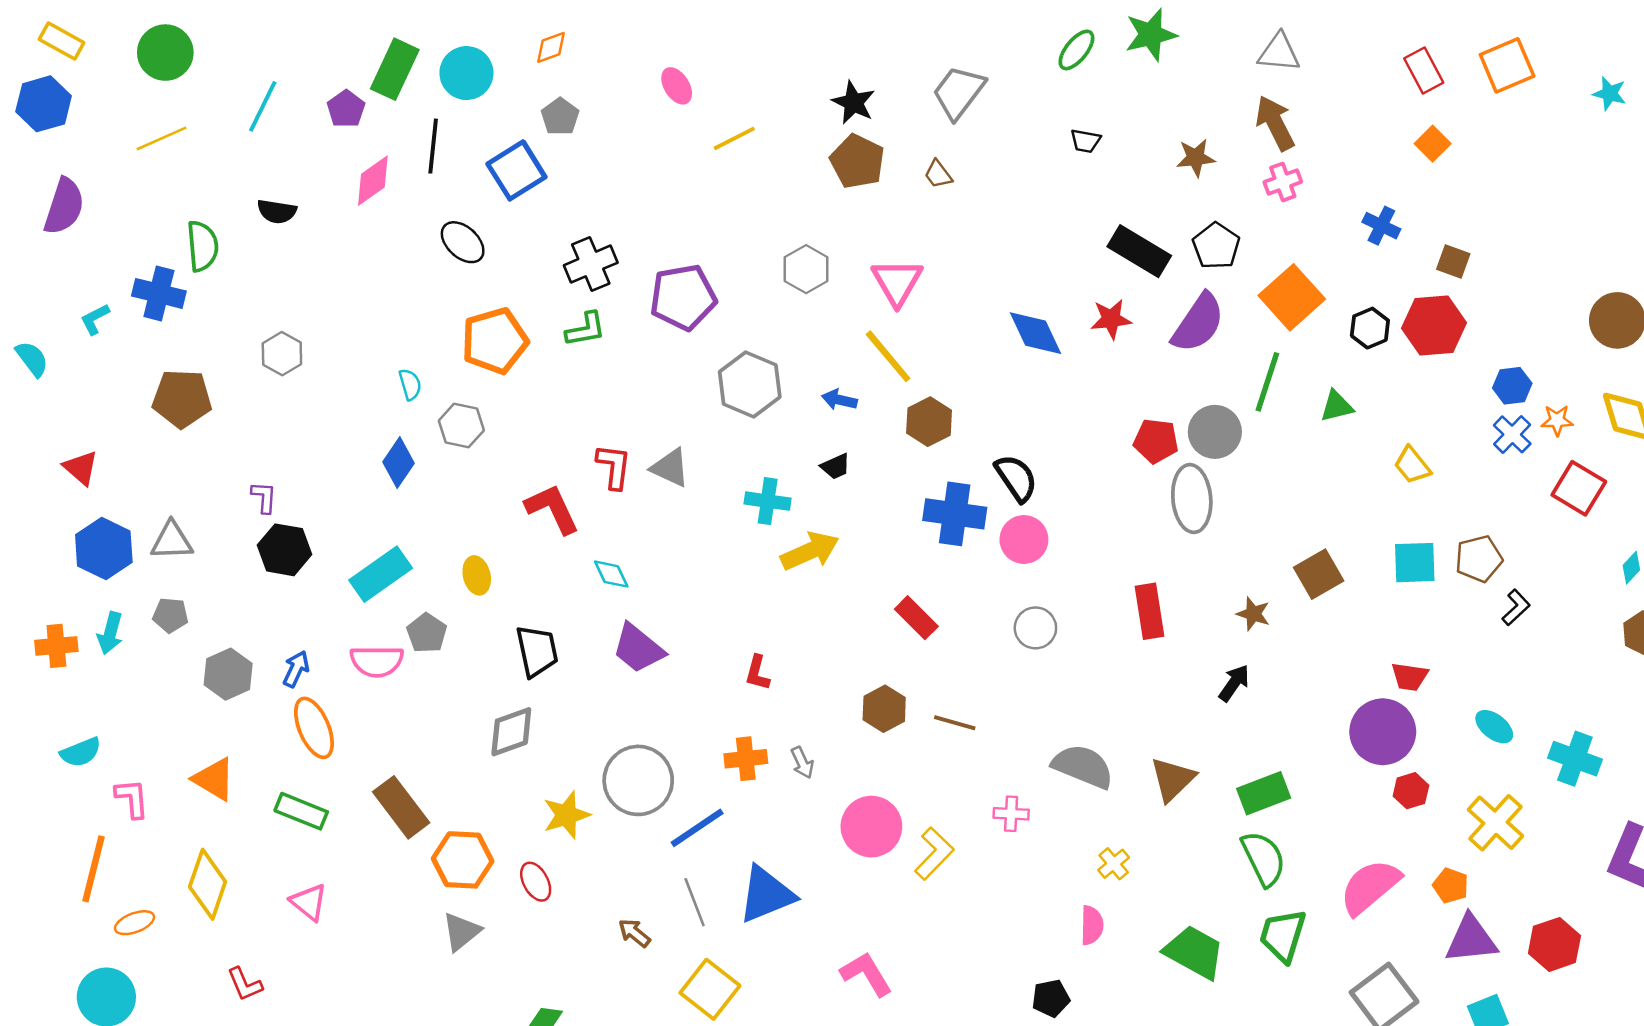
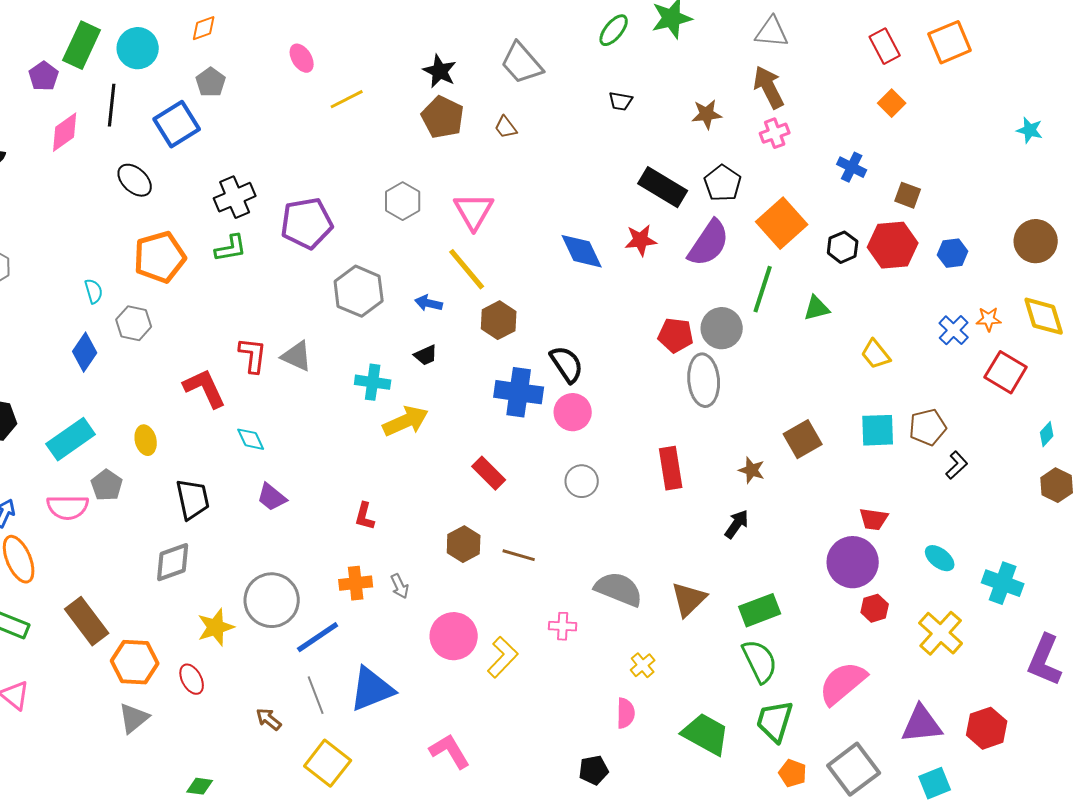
gray trapezoid: (959, 92) -> (522, 63), turned -78
cyan star: (1610, 94) -> (1030, 130), moved
blue hexagon: (1512, 386) -> (953, 253), moved
purple trapezoid: (638, 648) -> (272, 497), size x0.7
orange pentagon: (1451, 886) -> (793, 773), moved

